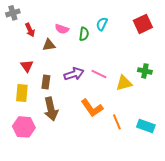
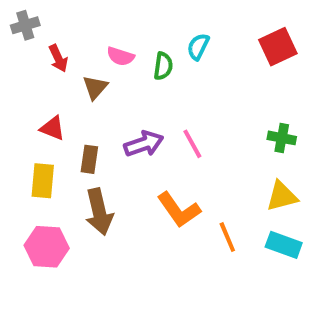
brown triangle: (49, 45) -> (95, 87), turned -40
red triangle: (27, 66) -> (52, 128), turned -32
pink line: (99, 74) -> (192, 144), turned 35
yellow triangle: (124, 83) -> (282, 196), moved

